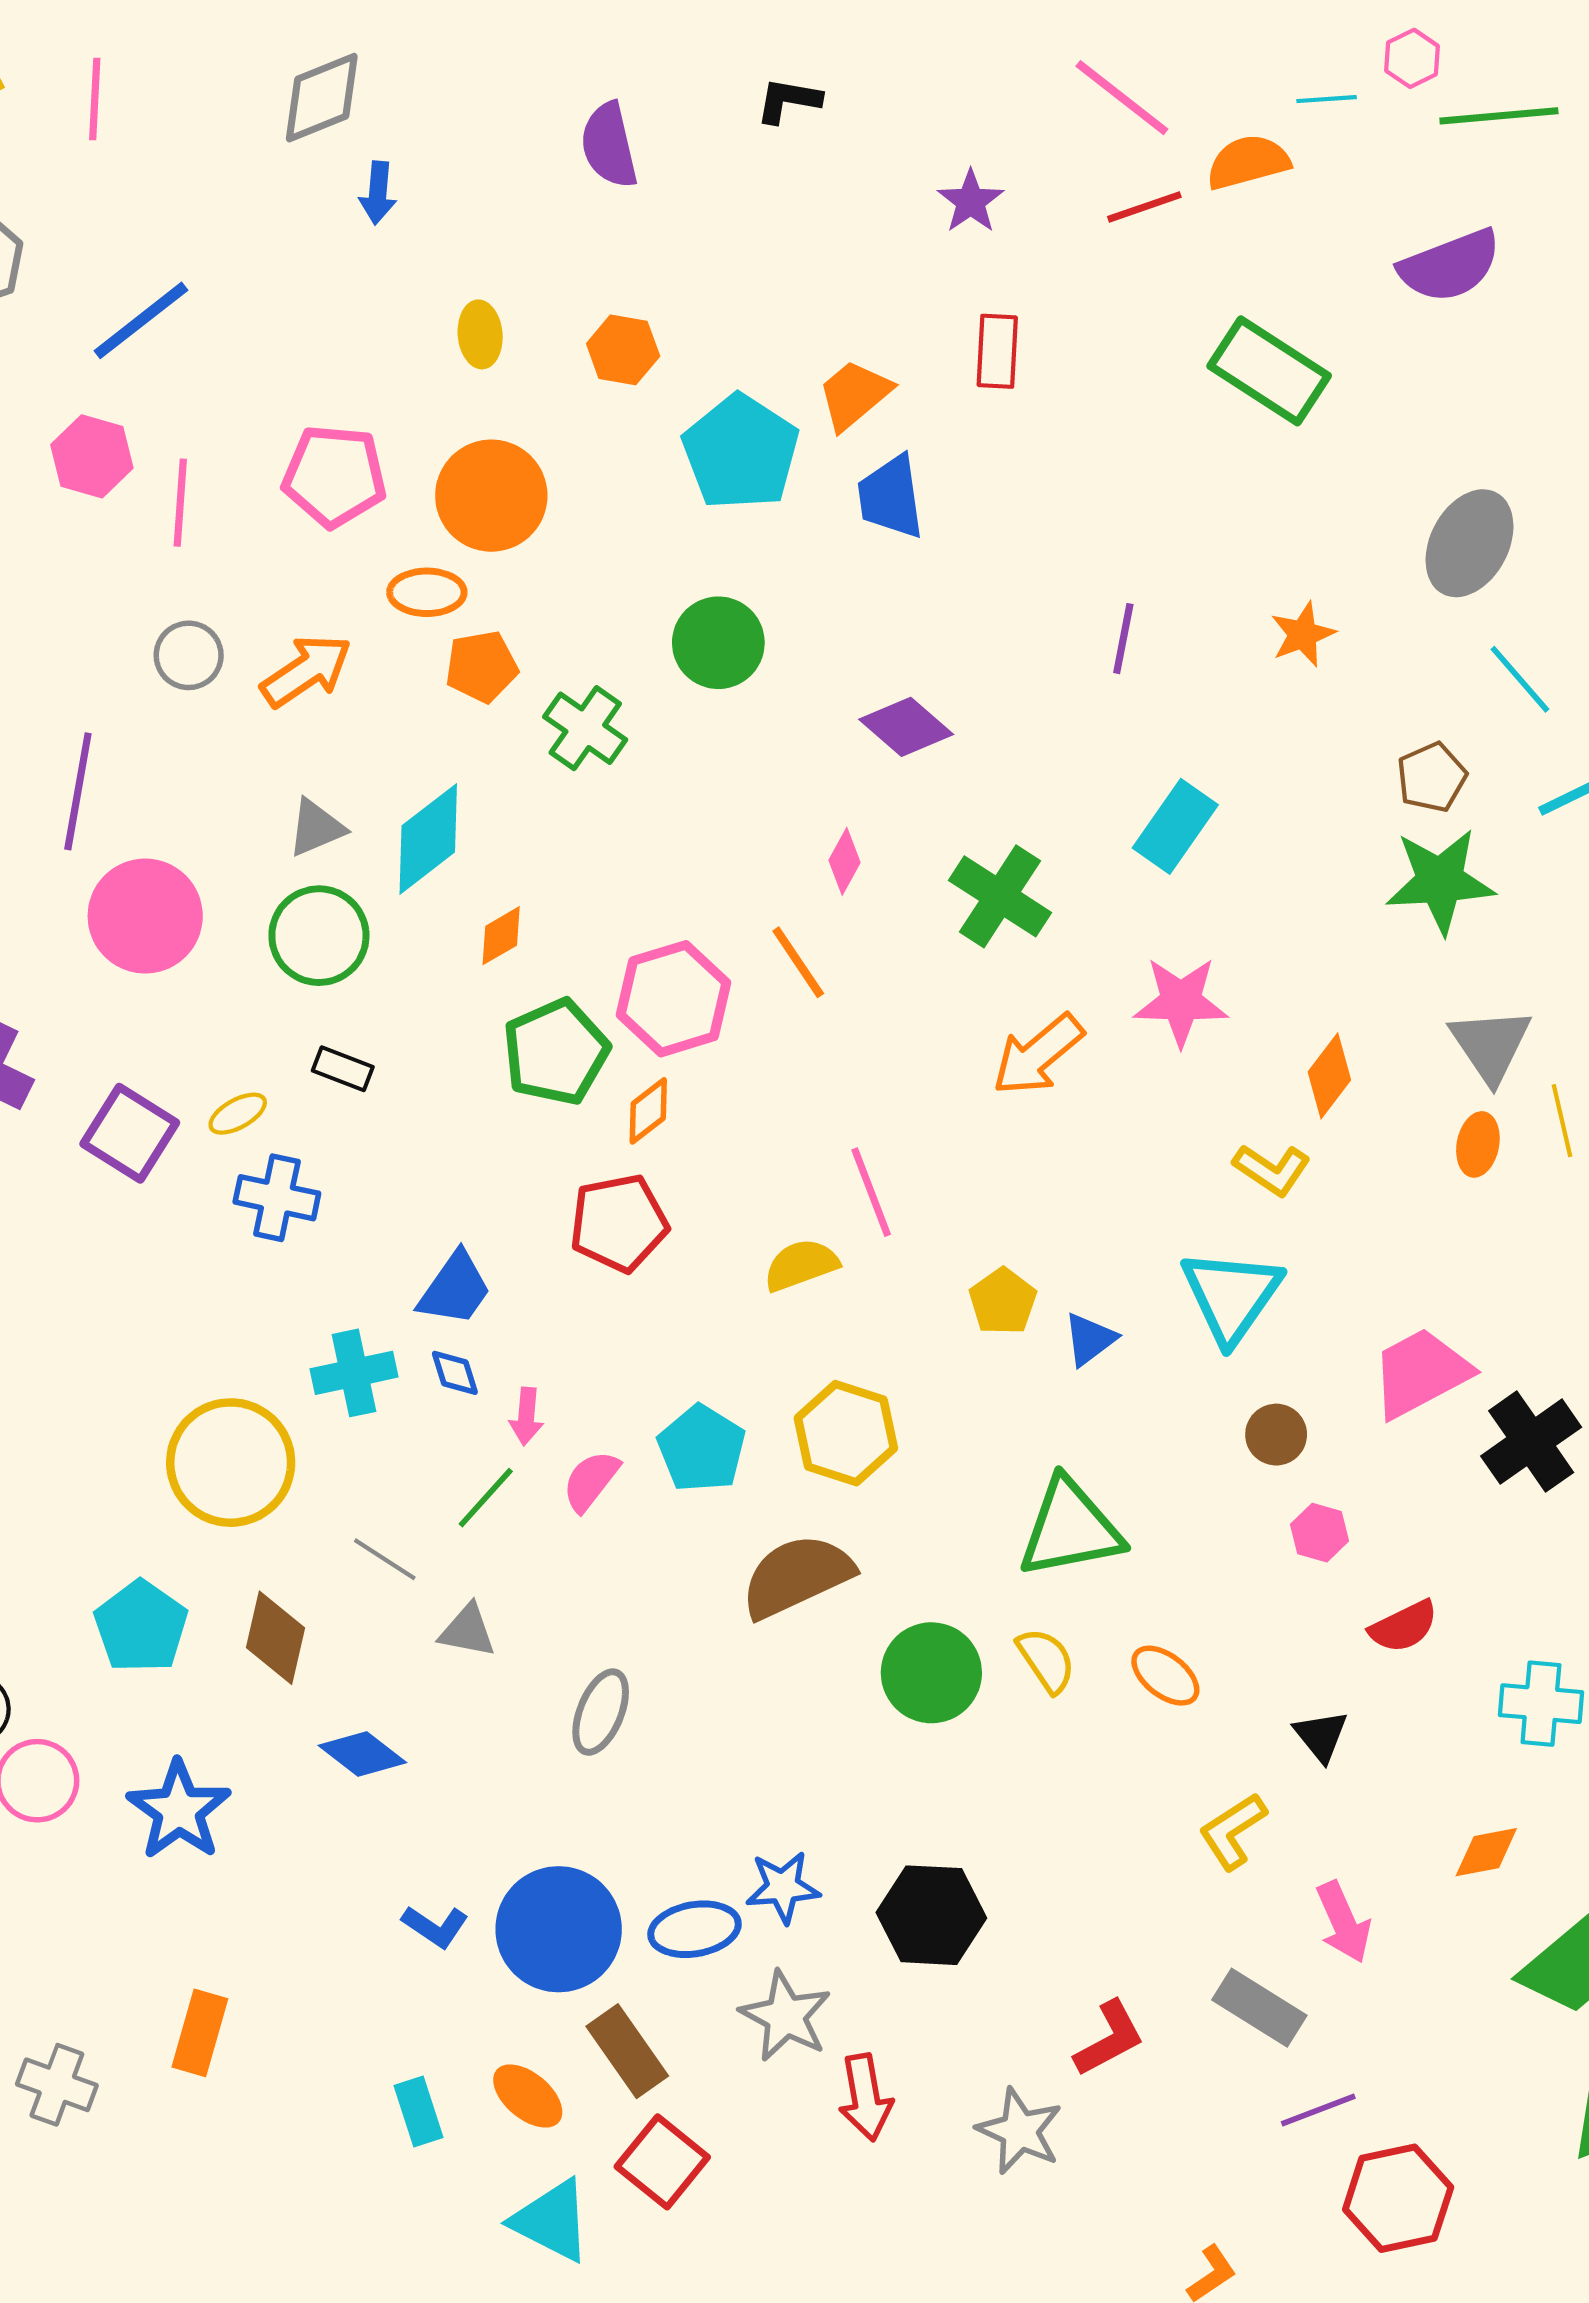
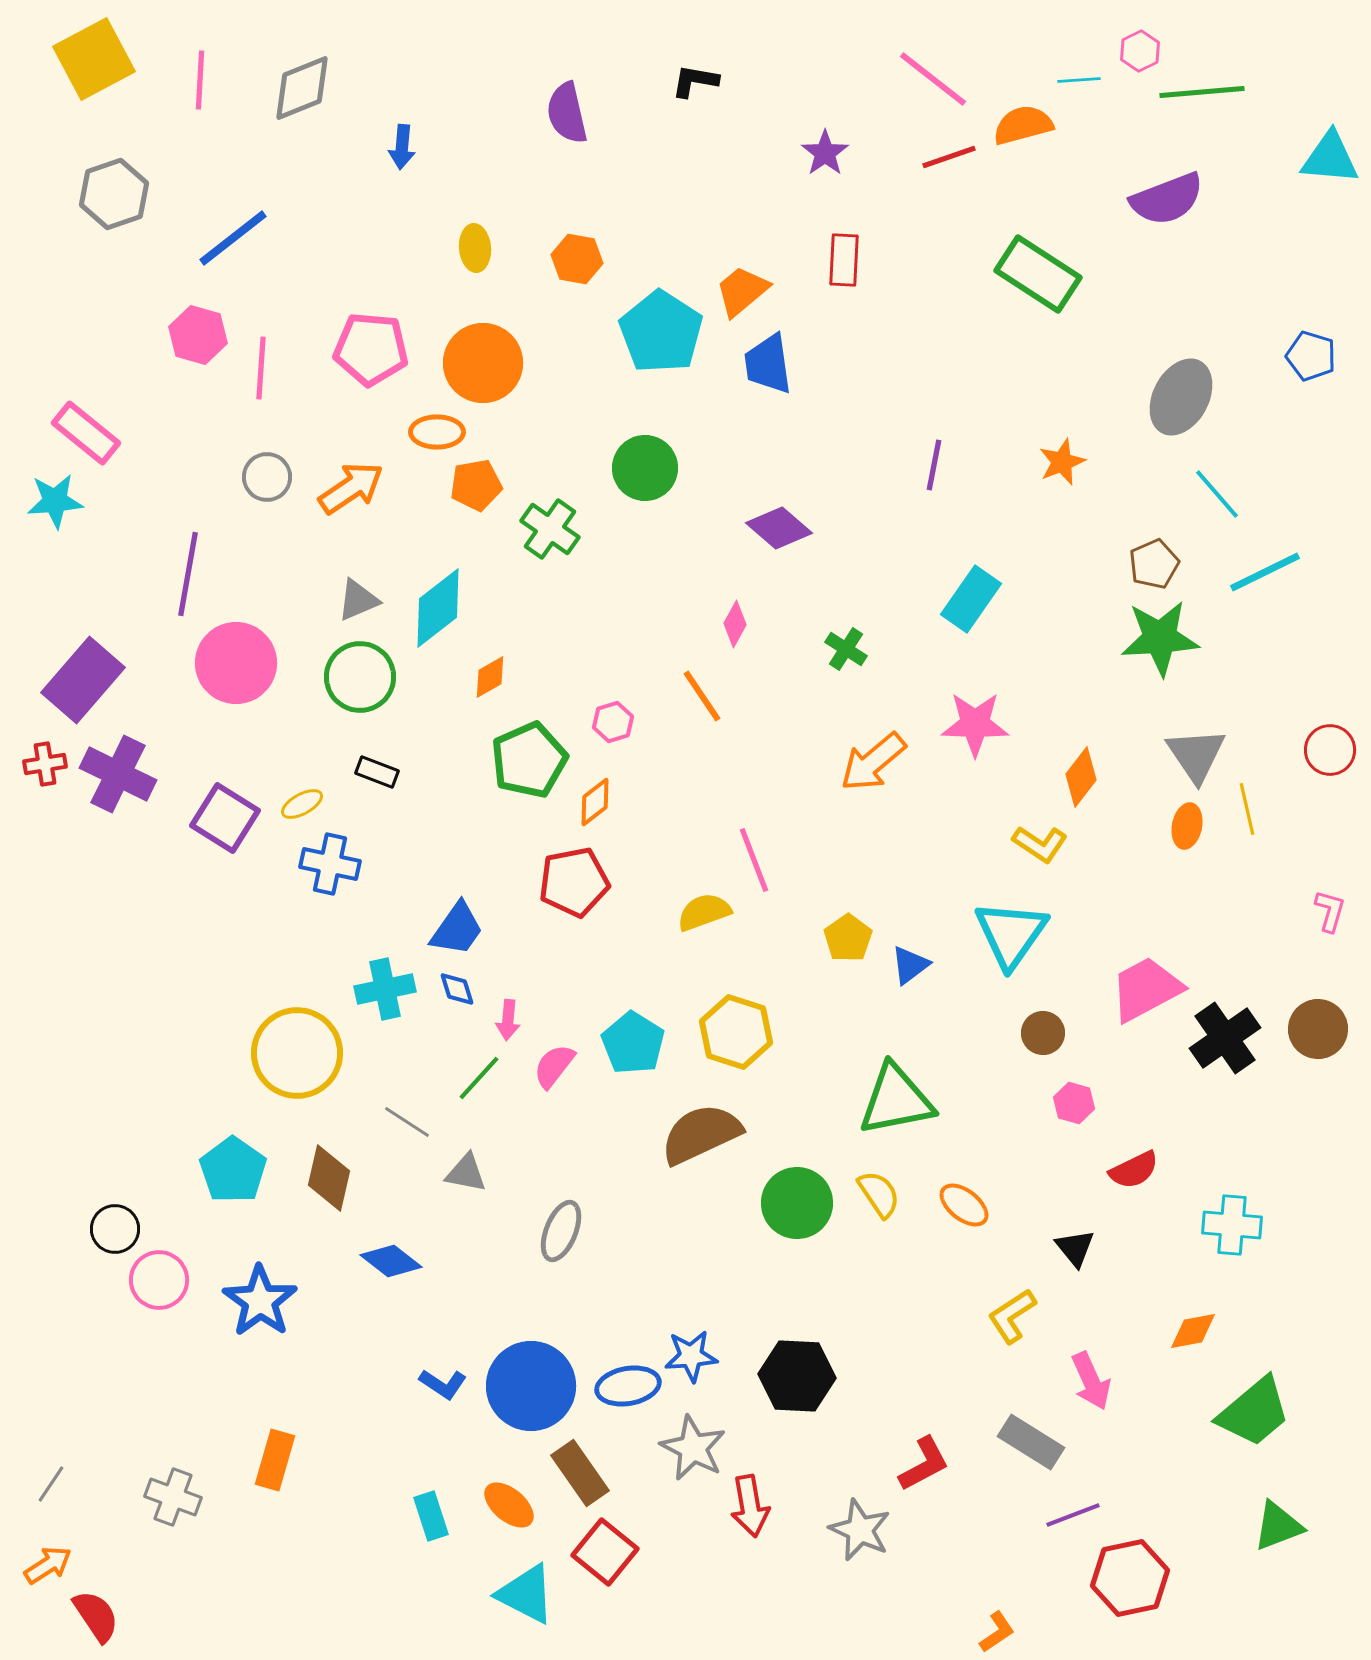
gray diamond: (322, 98) -> (302, 88), moved
green cross: (1000, 896) -> (846, 649), size x0.6
pink hexagon: (674, 999) -> (613, 722), size x0.5

